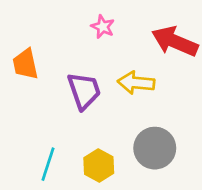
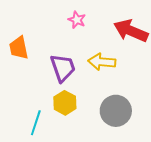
yellow hexagon: (99, 165) -> (65, 103), moved

